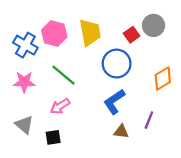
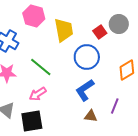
pink hexagon: (54, 34) -> (34, 16), moved
black square: (53, 137) -> (32, 121), size x1.6

